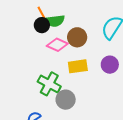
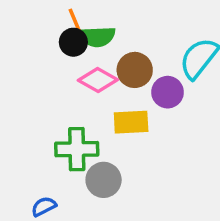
purple circle: (110, 65) -> (168, 92), moved
green cross: (49, 84) -> (77, 149), turned -35

